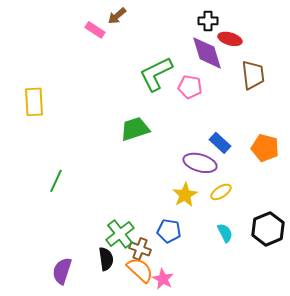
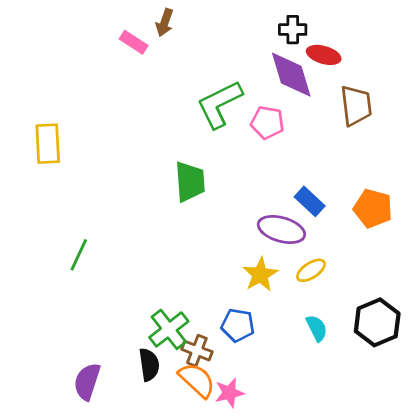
brown arrow: (117, 16) -> (165, 23), turned -30
green trapezoid: (135, 129) -> (190, 182), turned 104
pink star: (163, 279) -> (229, 393), turned 30

